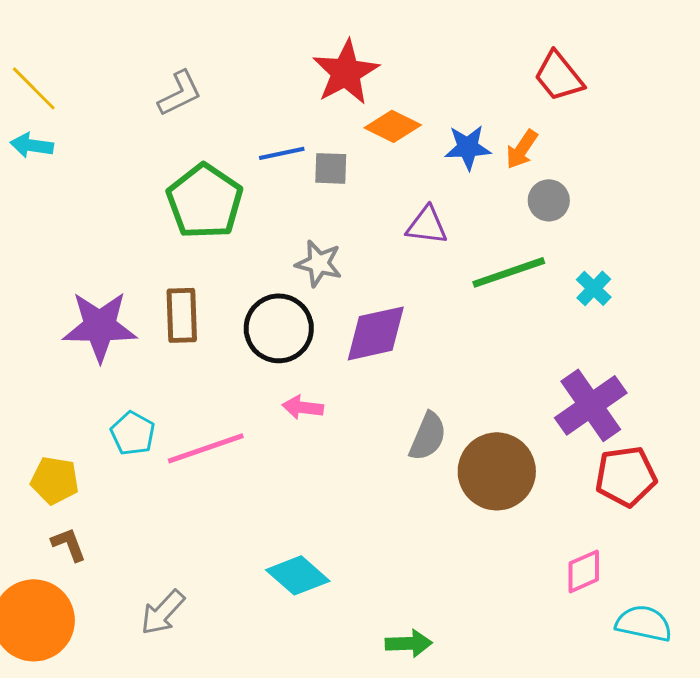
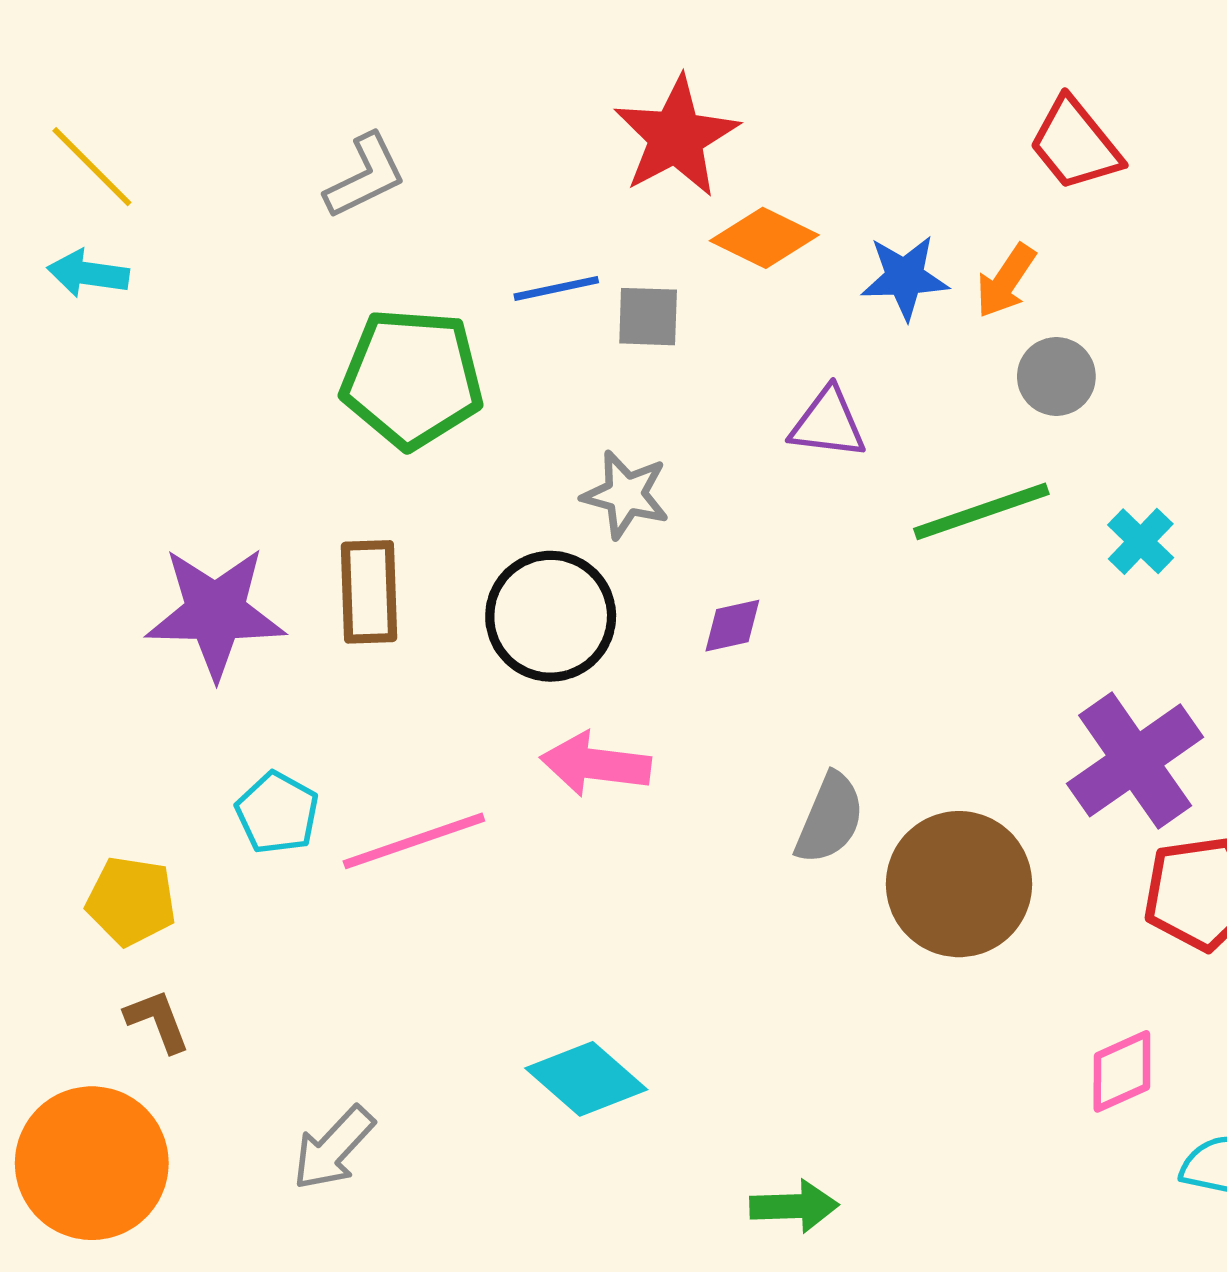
green pentagon: (205, 201) -> (412, 378), turned -30
purple diamond: (376, 333) -> (732, 626), size x0.5
pink arrow: (303, 407) -> (596, 764), size x1.4

